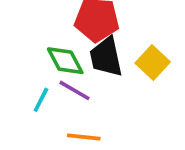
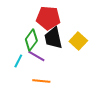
green diamond: (65, 61) -> (31, 40), turned 65

